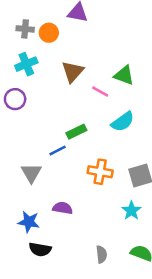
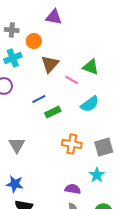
orange circle: (49, 33) -> (34, 41), moved
blue line: (58, 150) -> (39, 99), moved
purple semicircle: (63, 208) -> (73, 189), moved

